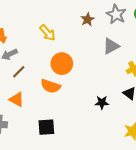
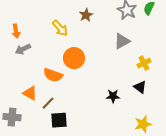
brown star: (87, 19) -> (86, 15), moved
brown line: (19, 72) -> (48, 103), moved
orange semicircle: (51, 86) -> (53, 75), moved

